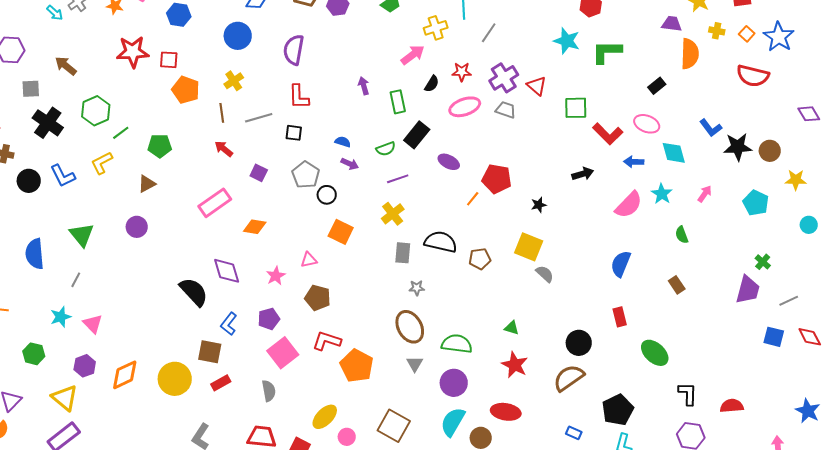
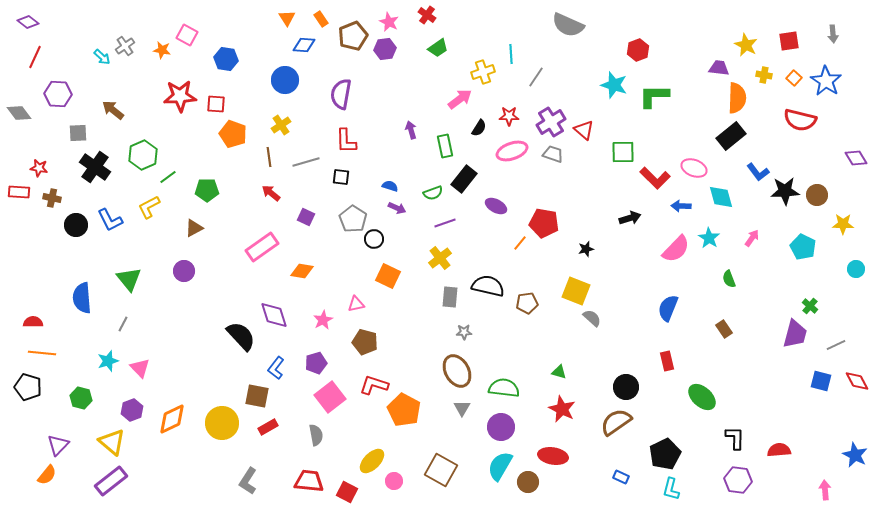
black rectangle: (657, 86) -> (731, 136), moved, size x1.6

